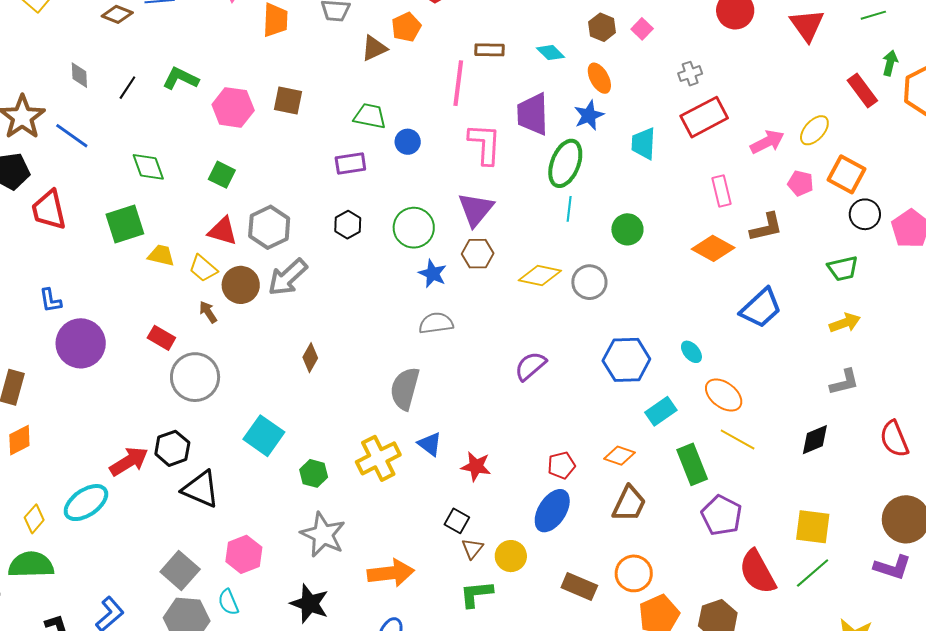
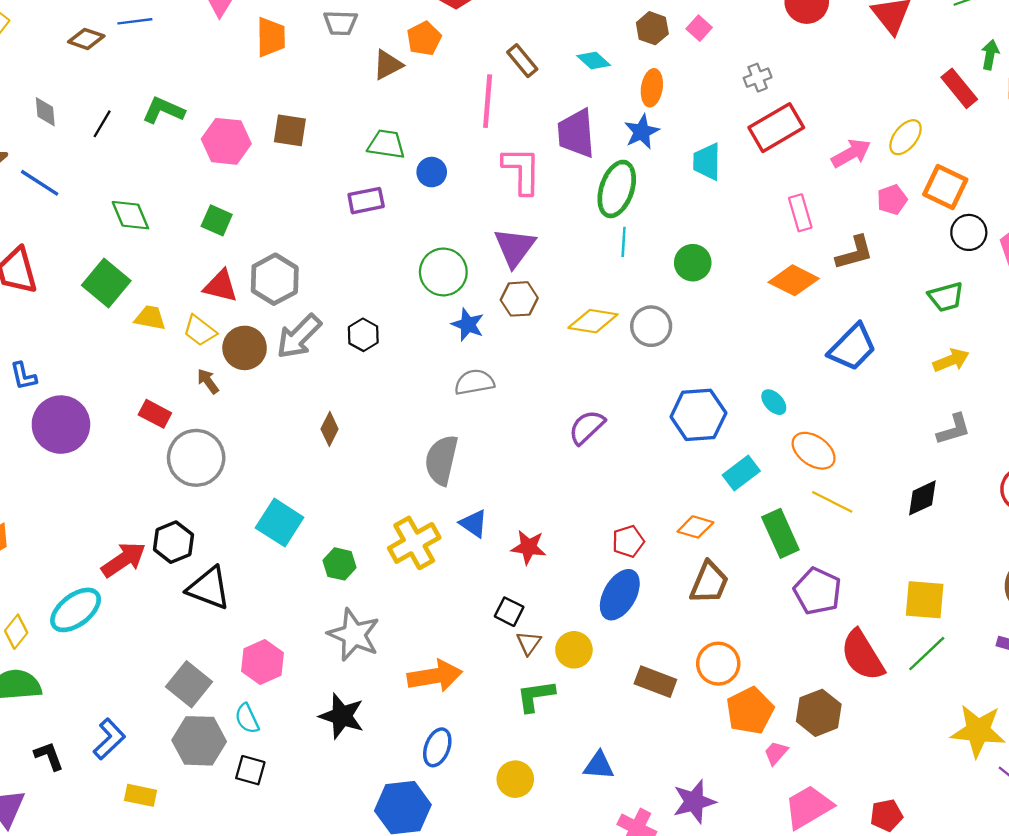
brown rectangle: (489, 50) -> (522, 61), turned 52
orange ellipse: (599, 78) -> (652, 88), turned 40
pink pentagon: (801, 183) -> (892, 200), turned -30
green square: (125, 224) -> (106, 283), turned -30
black hexagon: (348, 225) -> (363, 335), moved

